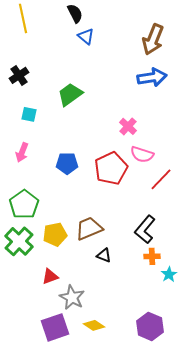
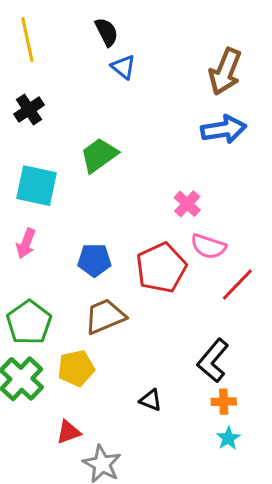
black cross: (19, 75) -> (29, 110), moved
cyan square: (29, 114) -> (37, 186), size x1.8
brown trapezoid: (89, 228) -> (105, 316), moved
cyan star: (169, 274) -> (228, 438), moved

